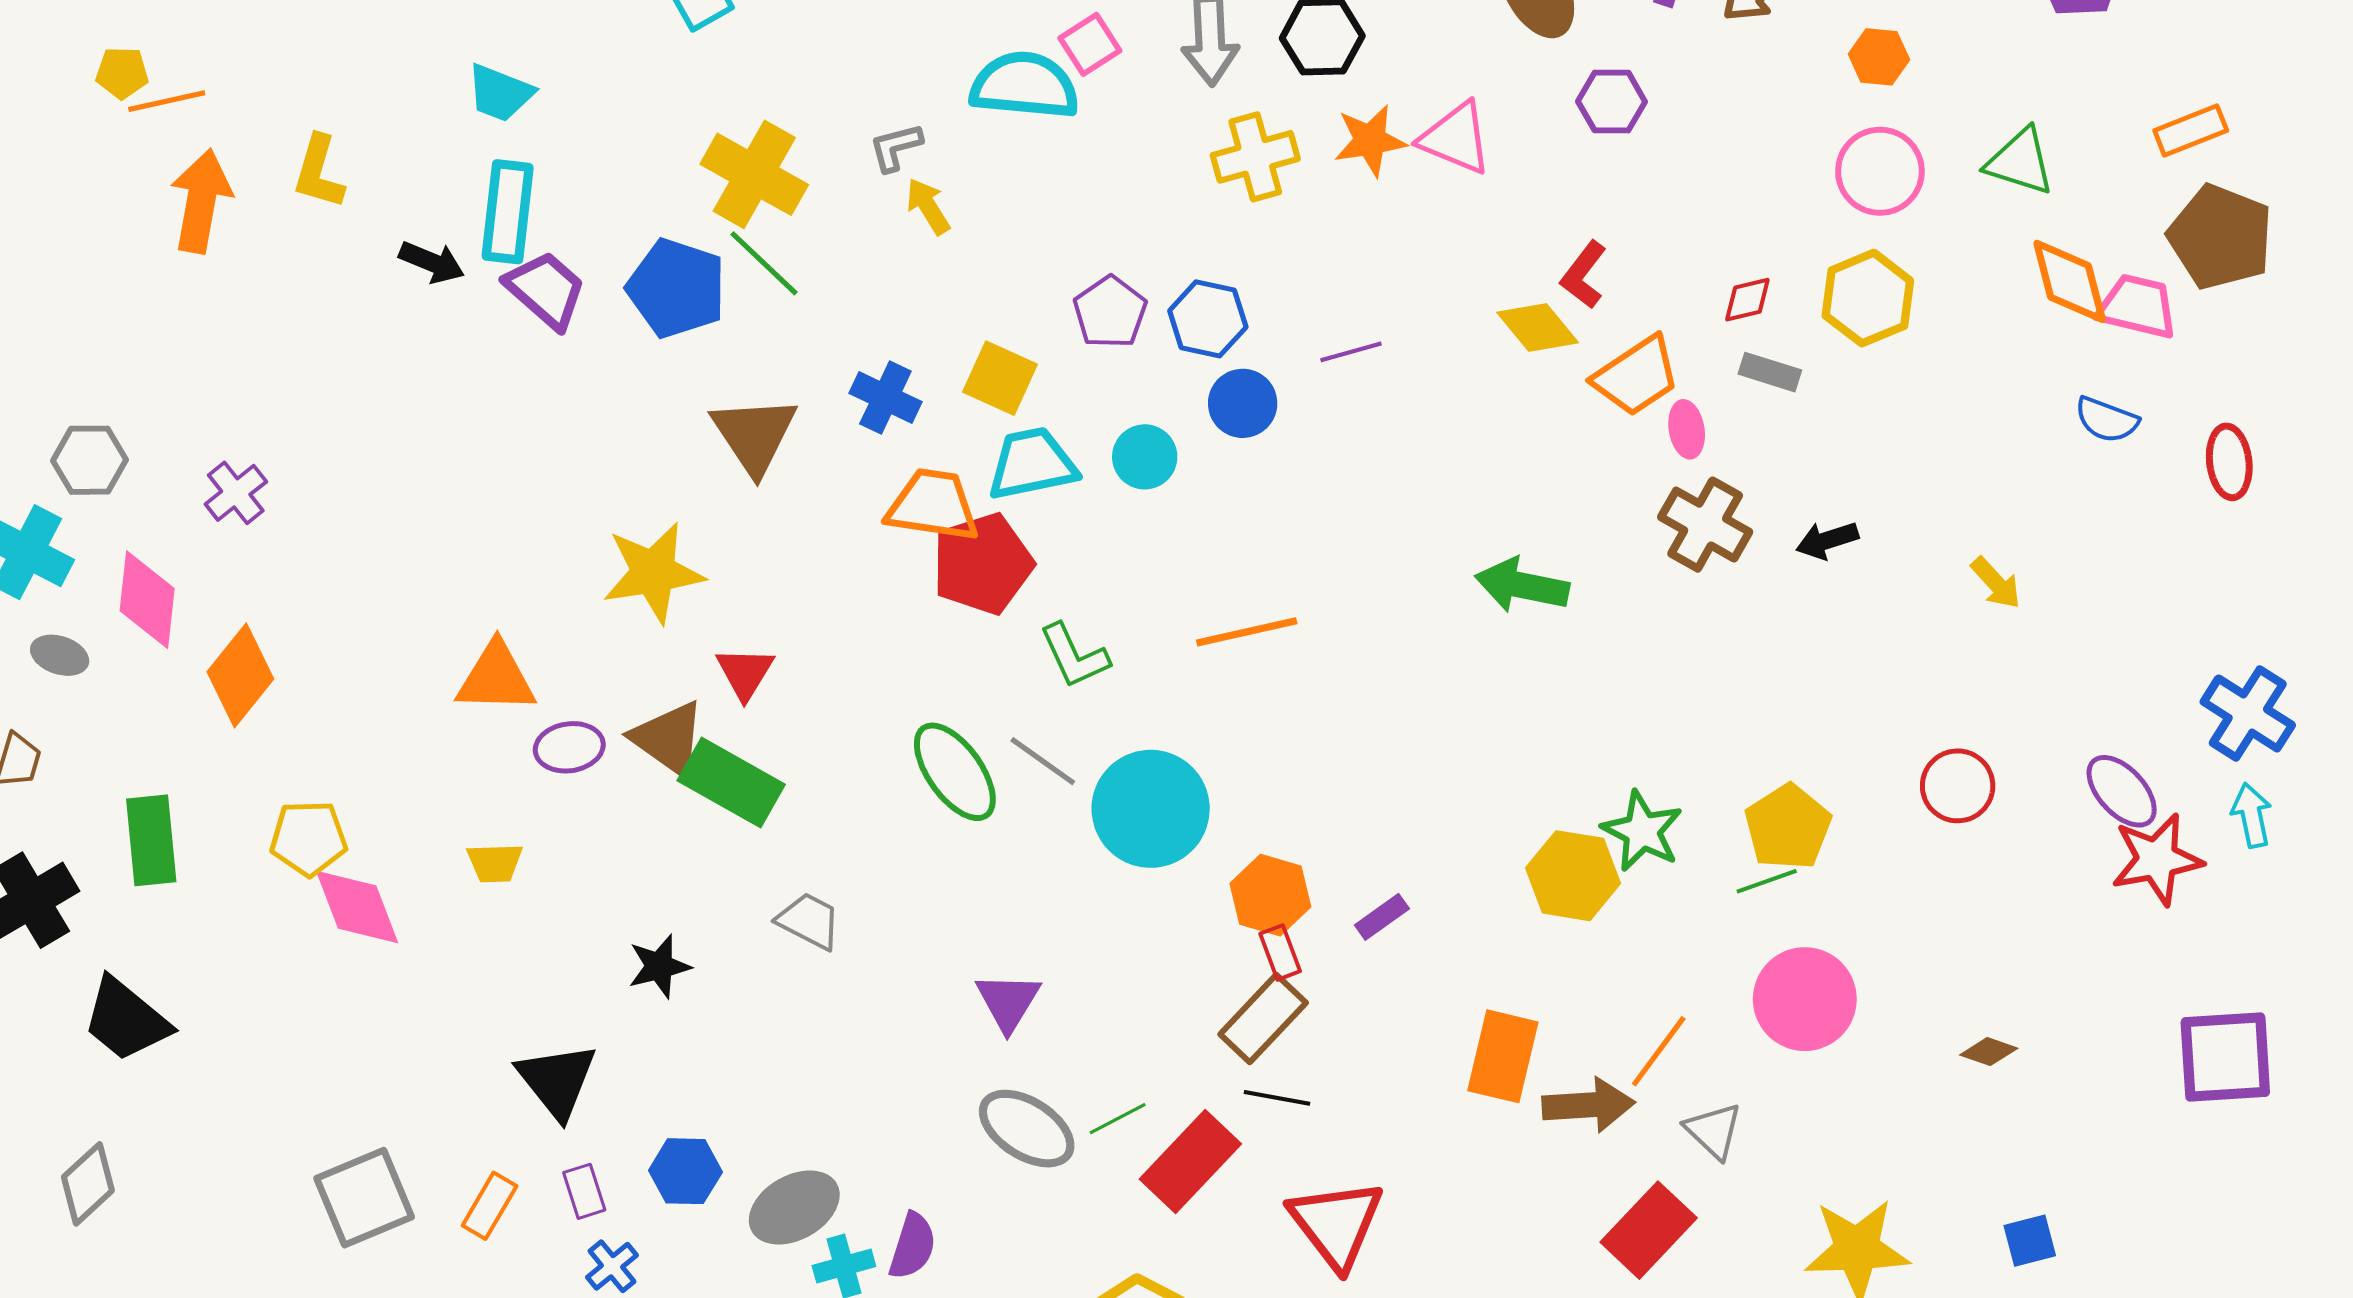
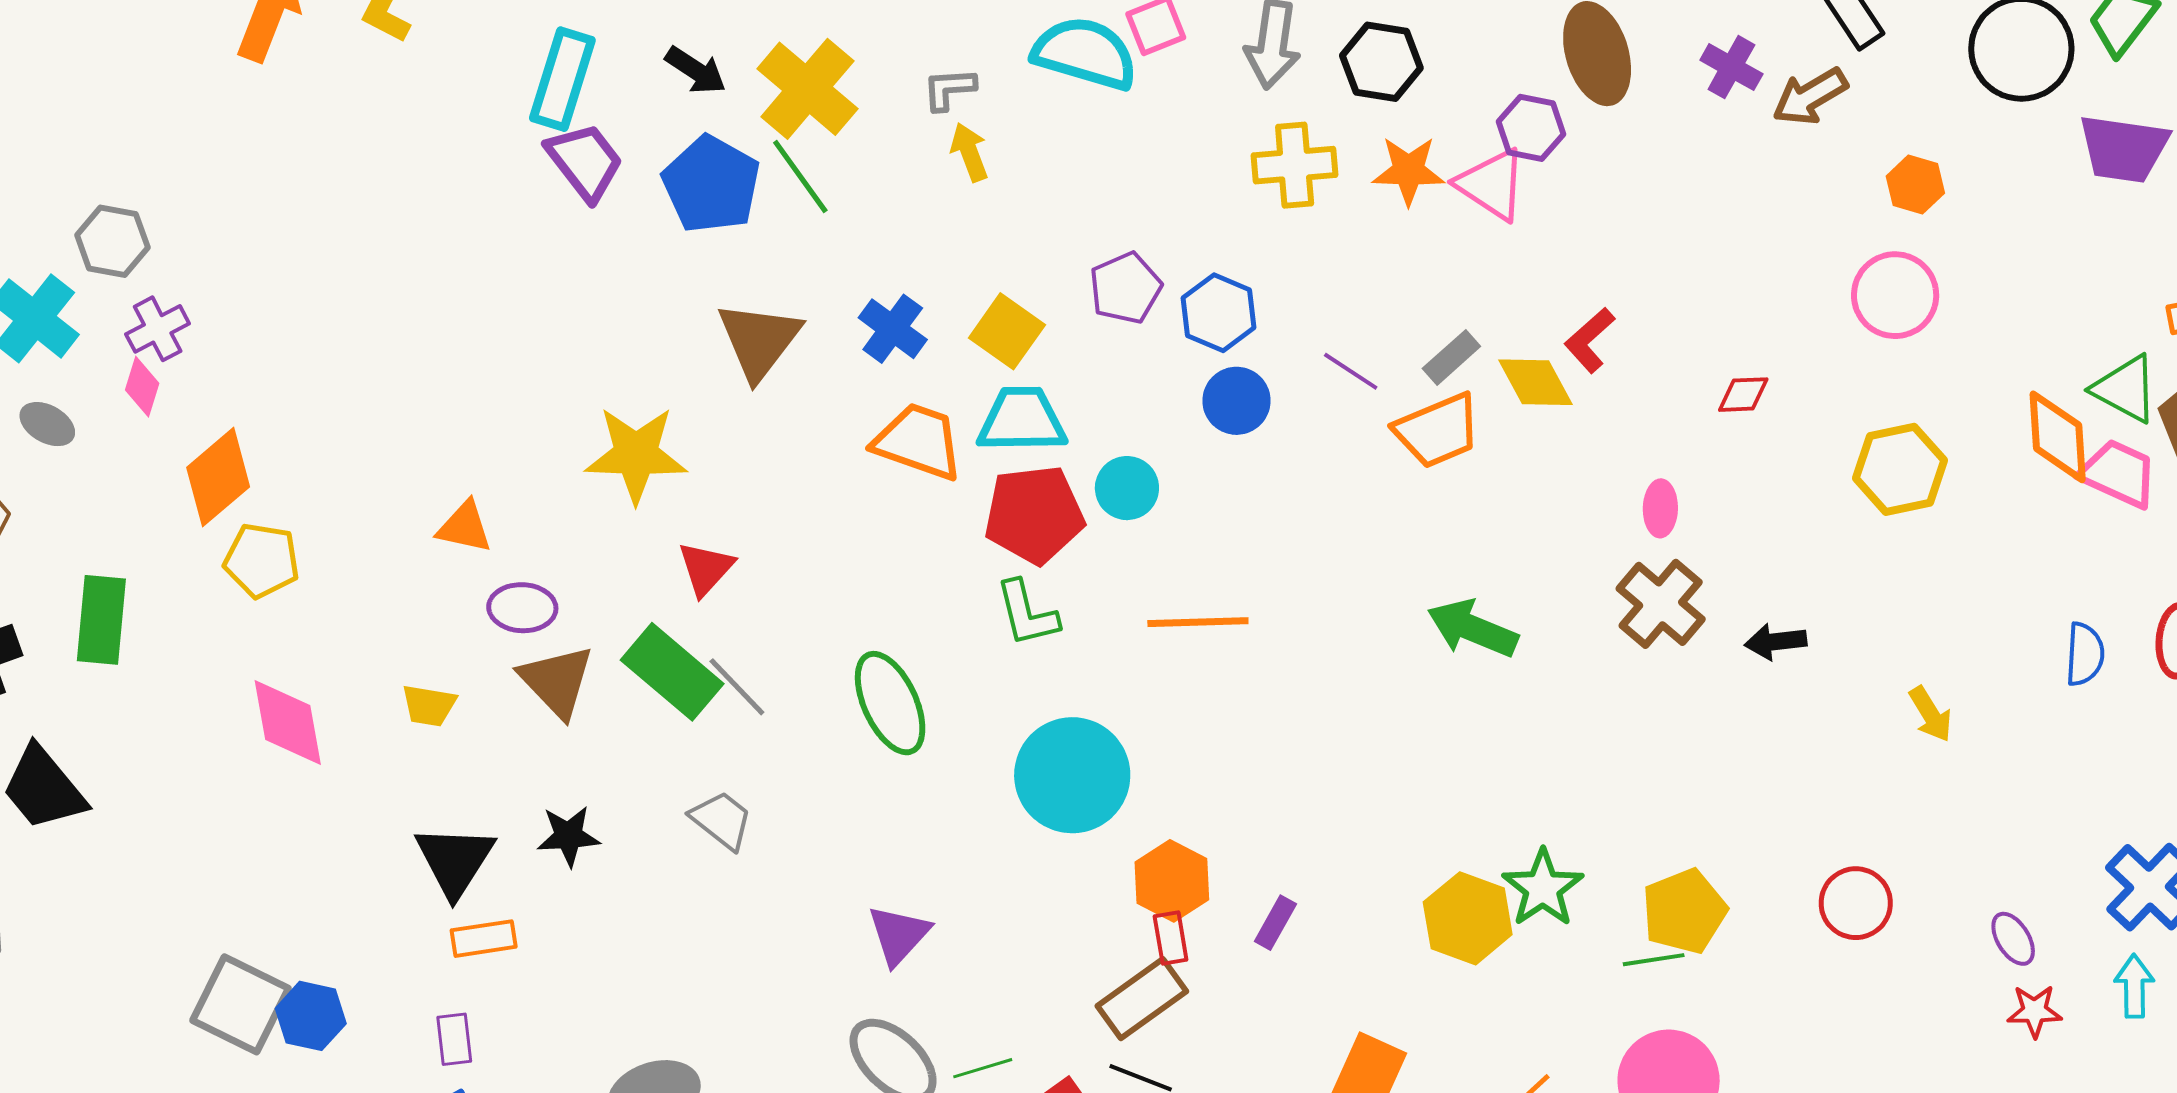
purple hexagon: (1612, 102) -> (1531, 128), moved
green triangle: (2020, 162) -> (2125, 389), moved
black arrow: (432, 262) -> (696, 70), moved
yellow hexagon: (1868, 298) -> (1900, 469), moved
purple line: (1351, 352) -> (1351, 371), turned 38
gray rectangle: (1770, 372) -> (1451, 357), moved, turned -70
orange trapezoid: (1636, 376) -> (1438, 430), moved
blue semicircle: (2107, 420) -> (2085, 654), moved, turned -118
cyan circle: (1145, 457) -> (1127, 488), moved
purple cross: (236, 493) -> (158, 329), moved
red pentagon: (982, 564) -> (1034, 515), moved
pink diamond: (147, 600) -> (142, 387), size x0.6
orange triangle: (496, 678) -> (465, 527), size x0.7
brown triangle: (669, 739) -> (557, 681), moved
gray line: (1043, 761) -> (737, 687), moved
purple ellipse: (2122, 791) -> (2013, 939), size x0.7
yellow pentagon: (308, 838) -> (262, 560), moved
red star: (2157, 859) -> (2035, 1011), size x0.6
purple rectangle: (1382, 917) -> (1275, 923), turned -36
black triangle: (557, 1081) -> (455, 861), moved
blue hexagon: (685, 1171) -> (311, 1016), moved
gray square: (364, 1198) -> (240, 1004), turned 38
orange rectangle: (490, 1206) -> (484, 939), moved, turned 40

